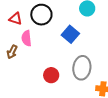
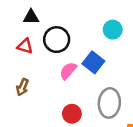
pink semicircle: (26, 38) -> (68, 71), moved, turned 49

